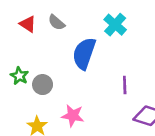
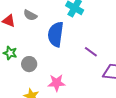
green star: (19, 76) -> (10, 53), moved
purple line: (125, 85) -> (91, 52), turned -40

